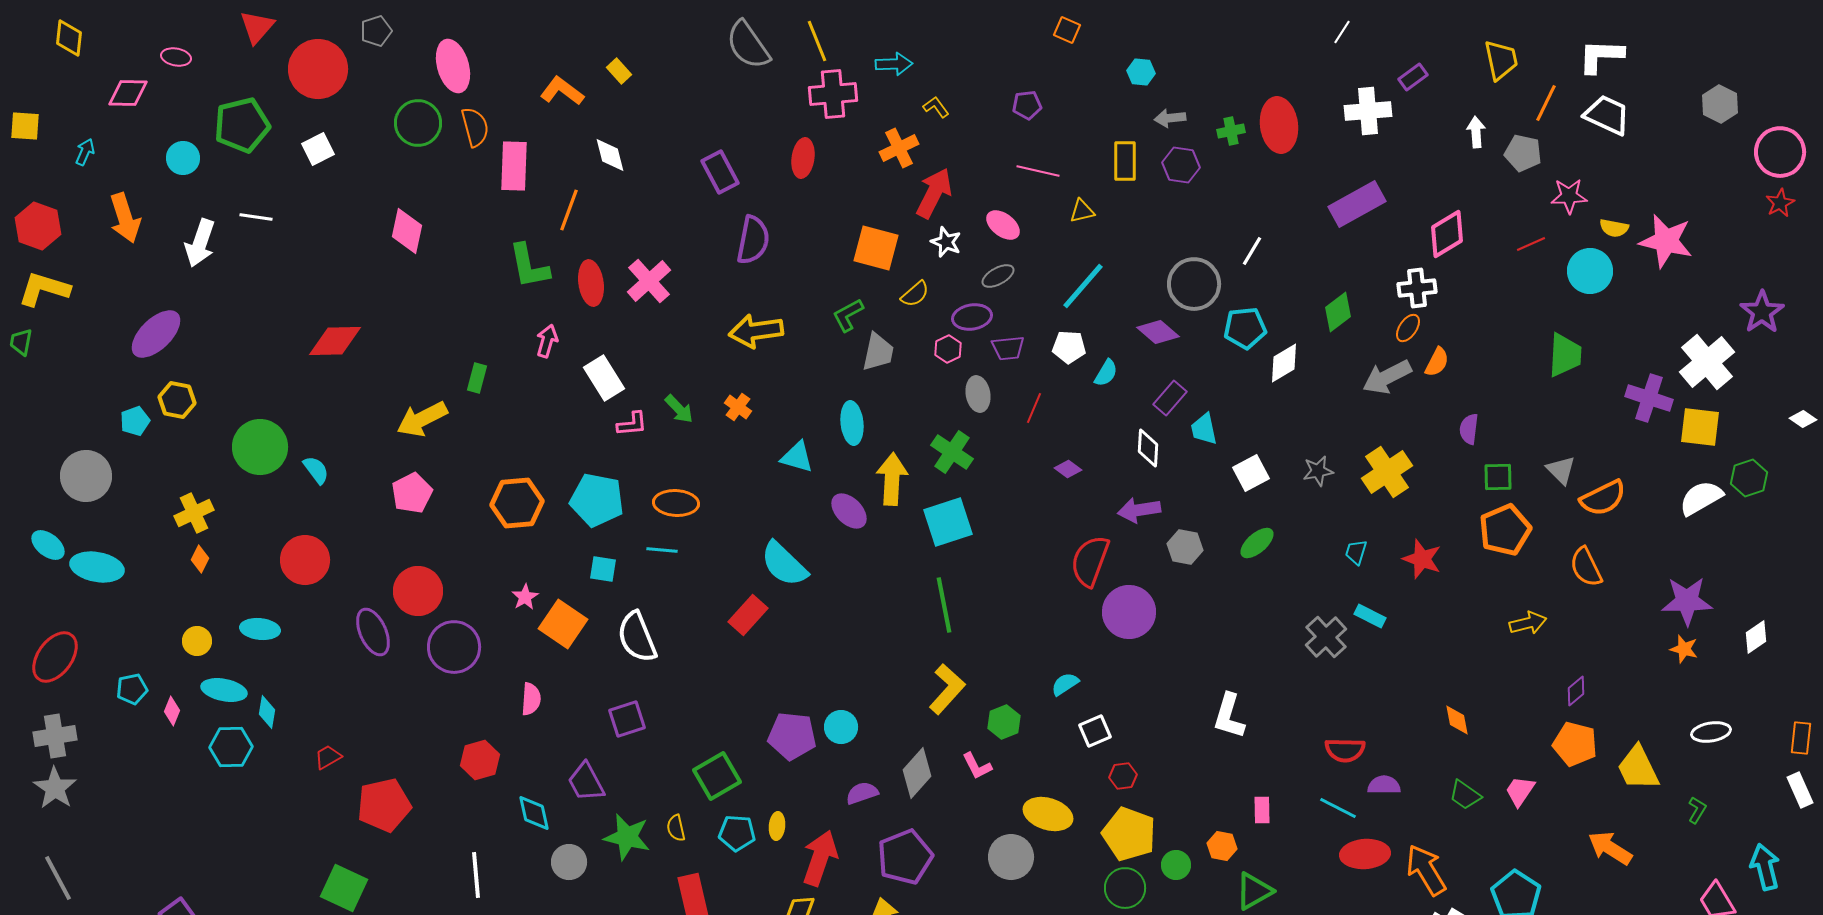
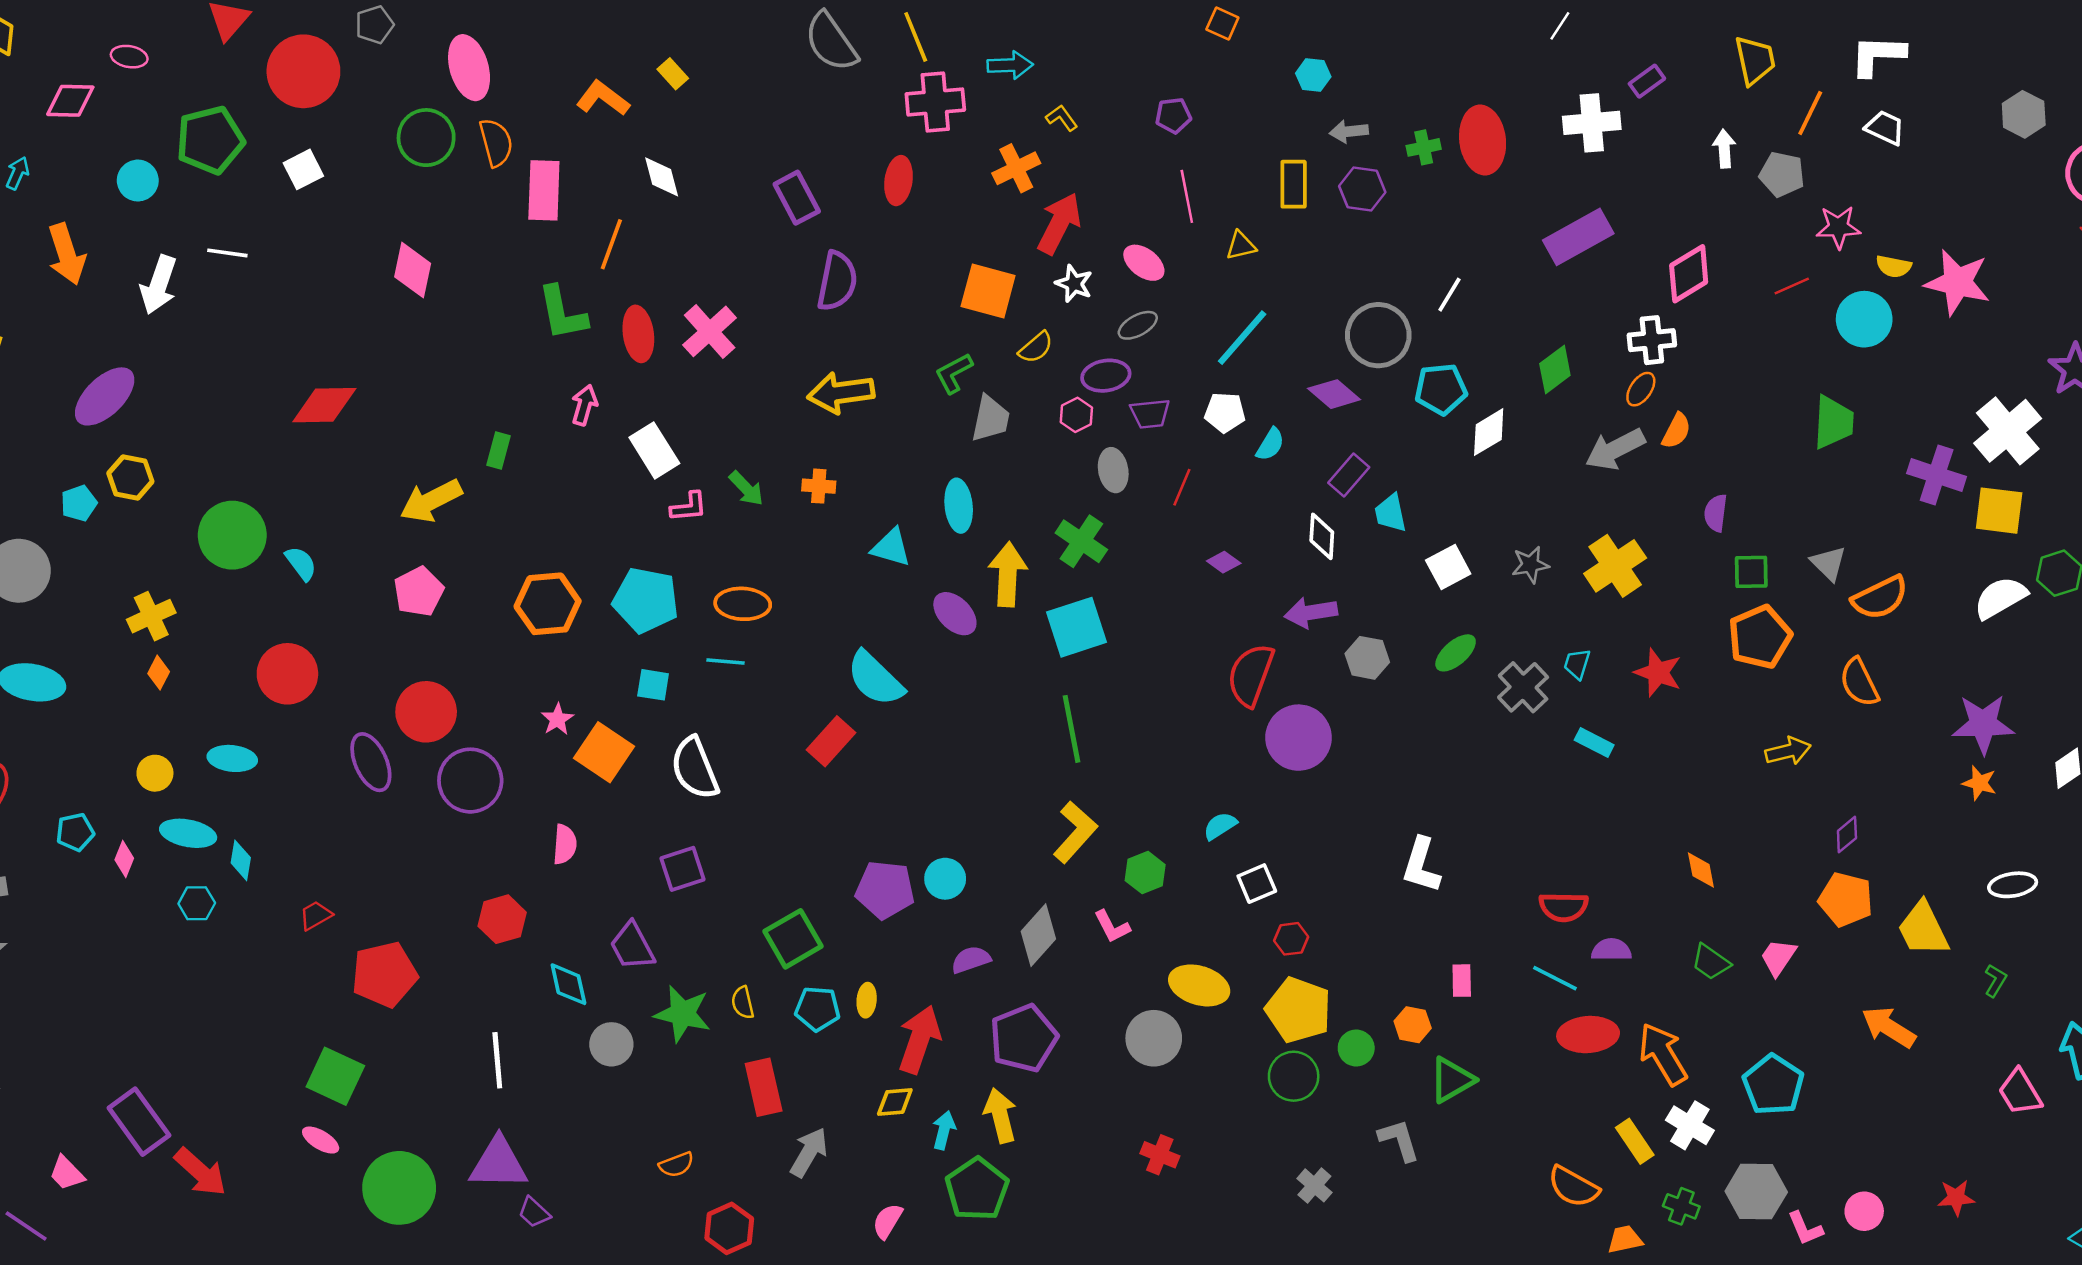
white trapezoid: (1607, 115) -> (1885, 128), size x0.7
pink line: (1038, 171) -> (1187, 196), turned 66
orange cross: (738, 407) -> (819, 486), turned -32
gray cross: (1326, 637) -> (1523, 687), moved
cyan hexagon: (231, 747) -> (197, 903), size x0.7

